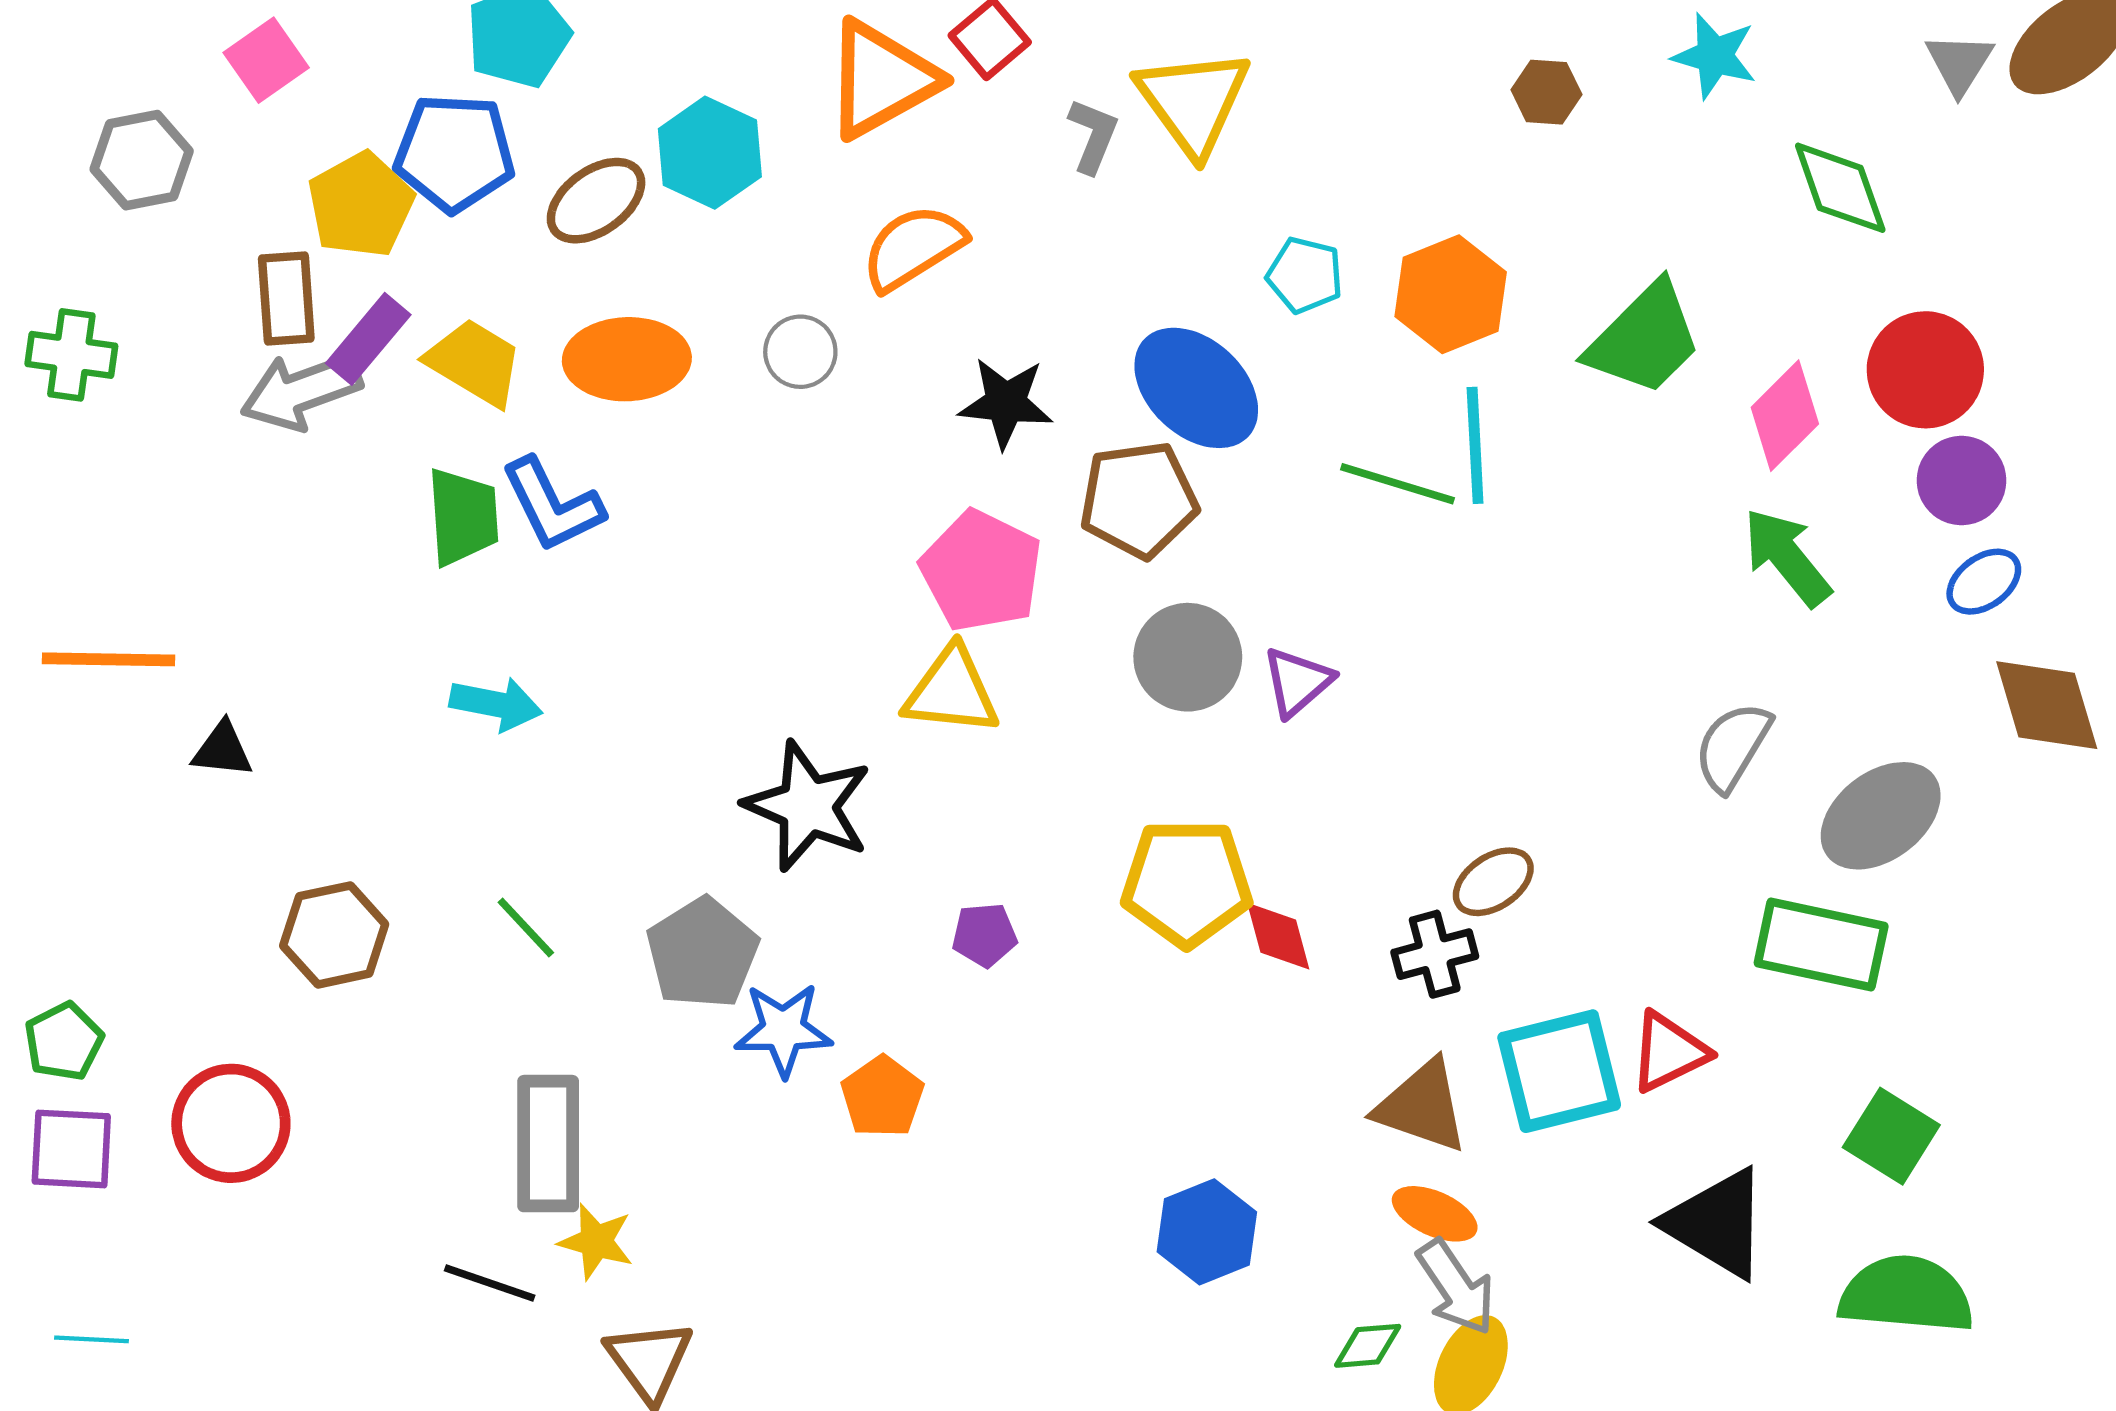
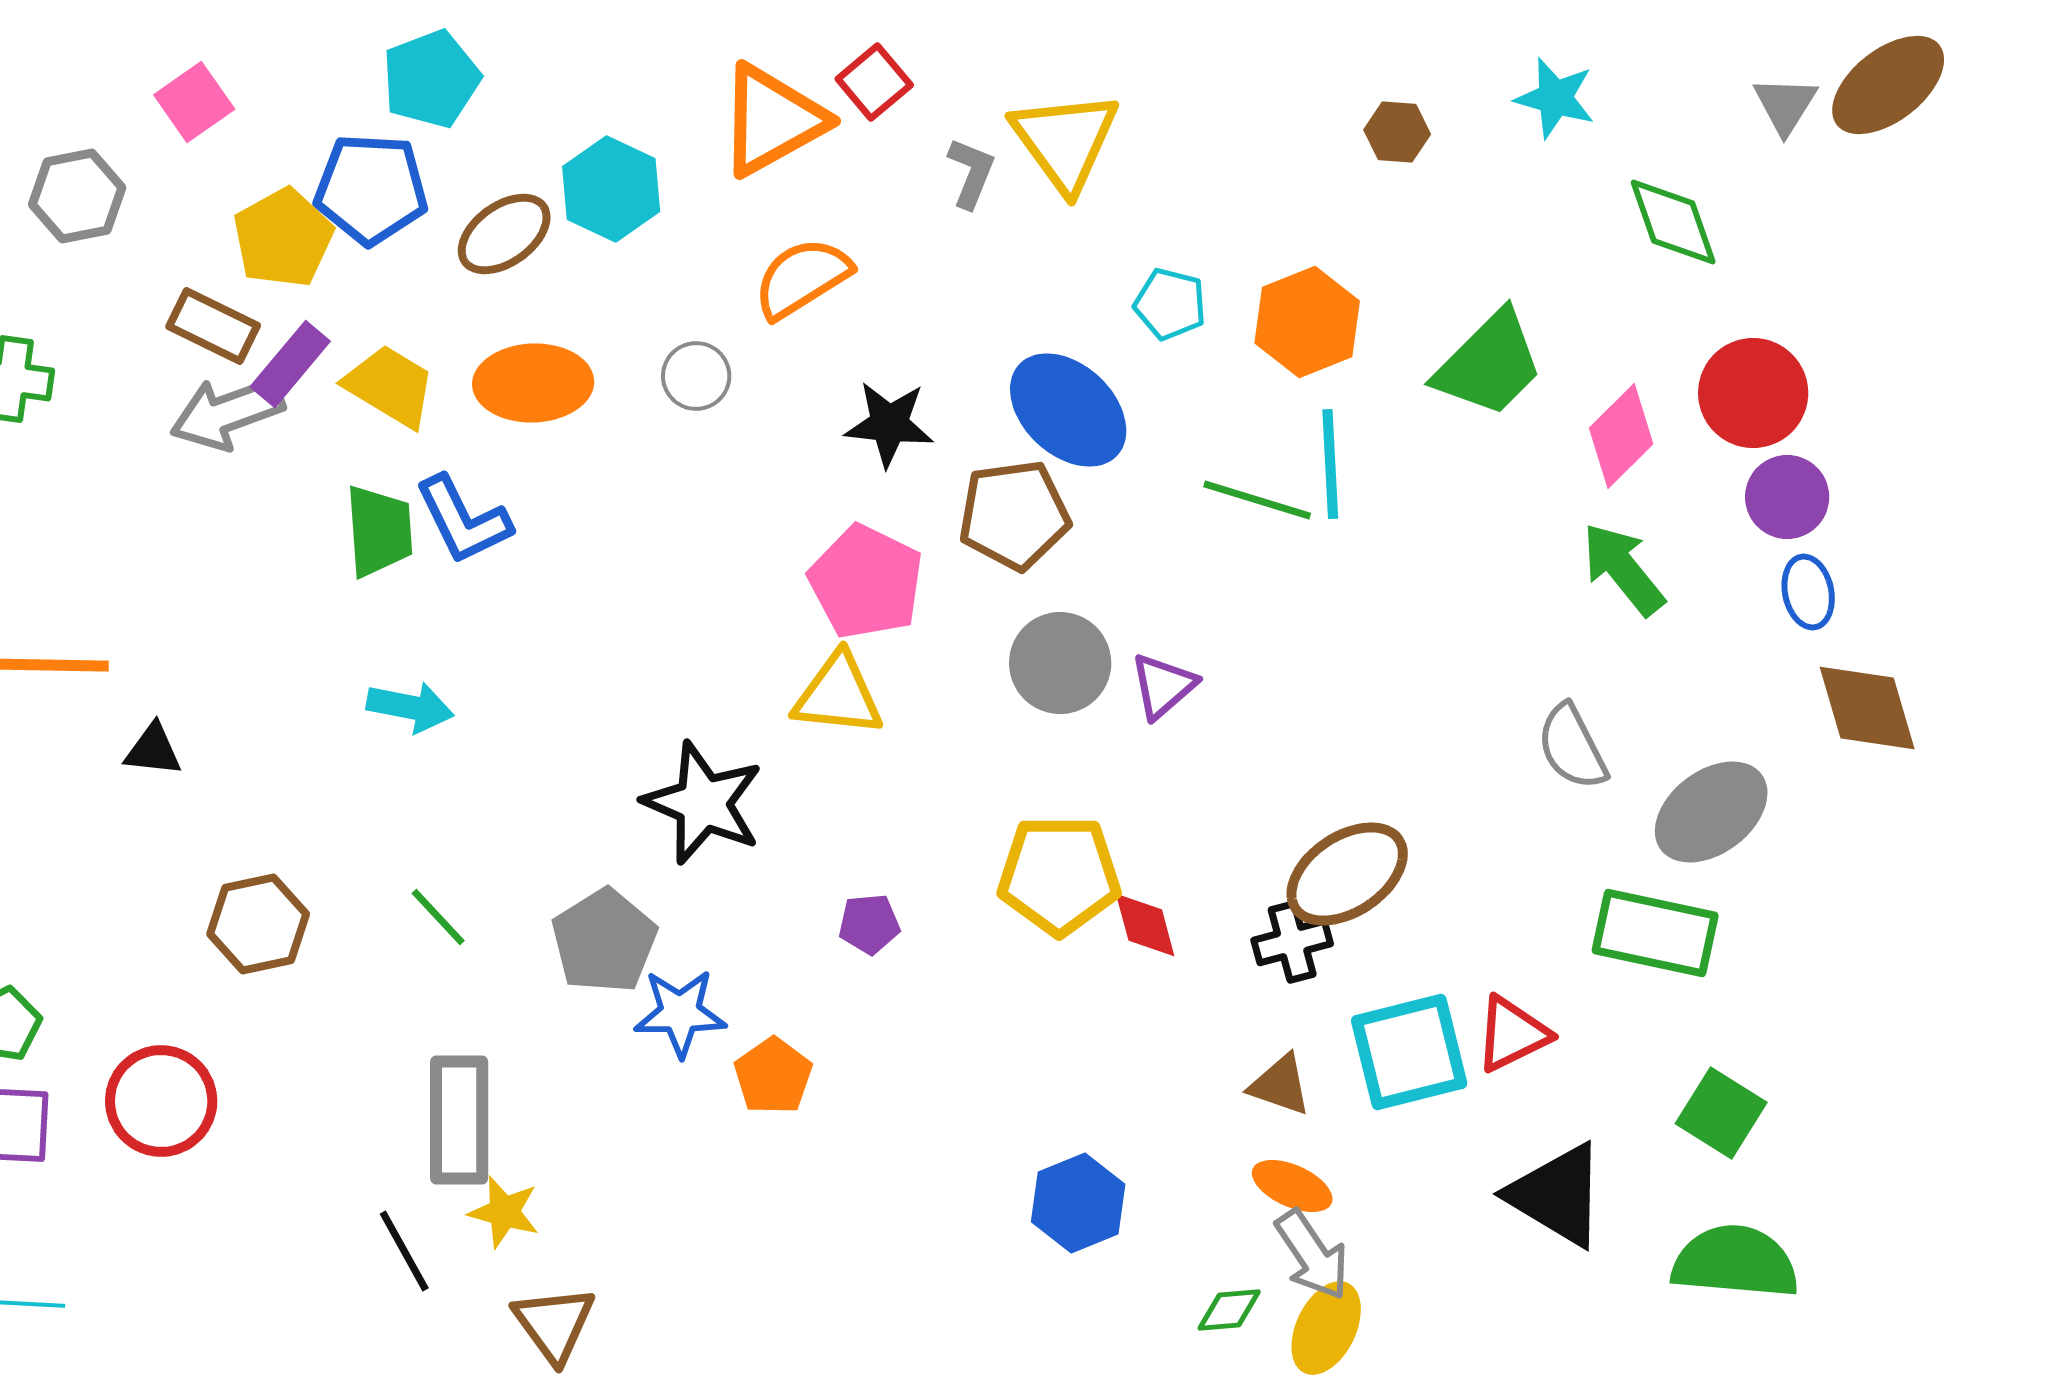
brown rectangle: (286, 299) -> (213, 326), turned -60
blue ellipse: (1984, 582) -> (1808, 592), turned -66
gray semicircle: (1733, 747) -> (1572, 747), turned -58
brown ellipse: (1493, 882) -> (1347, 874), size x1.6
brown triangle: (1422, 1106) -> (1280, 1085), size x0.7
black line: (490, 1283) -> (404, 1251), turned 42

